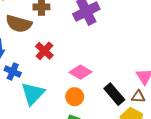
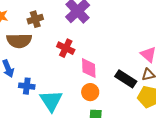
red cross: (44, 51) -> (66, 48), moved
pink diamond: (80, 72) -> (89, 68), turned 75

